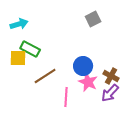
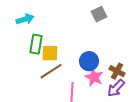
green rectangle: (30, 49) -> (36, 44), turned 72
yellow square: (18, 58) -> (50, 53), moved

